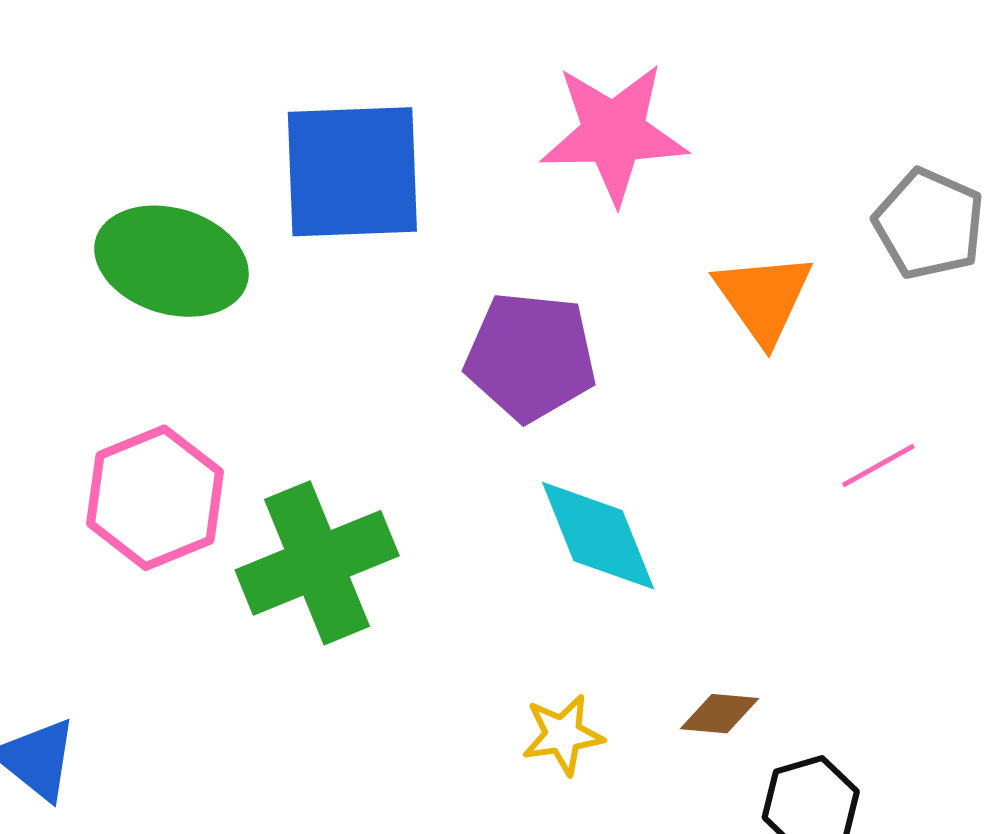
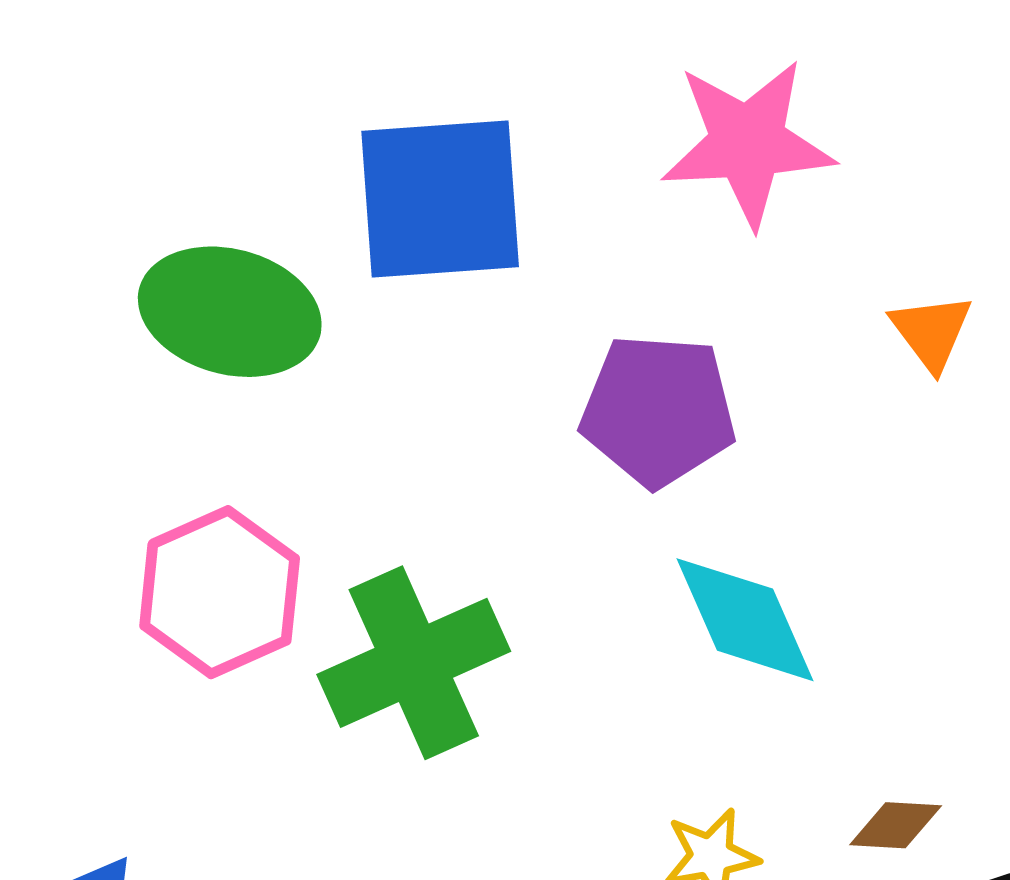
orange triangle: (764, 298) -> (931, 332), size x0.7

